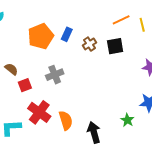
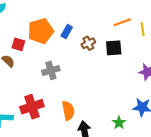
red square: (25, 85) -> (18, 44), moved, turned 32
red cross: (39, 112) -> (32, 107), turned 30
orange semicircle: (66, 120) -> (68, 111), moved

